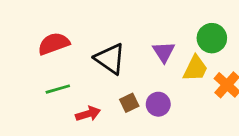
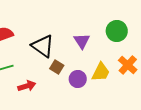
yellow trapezoid: (195, 68) -> (101, 72), moved
brown square: (129, 103) -> (57, 67), moved, turned -32

